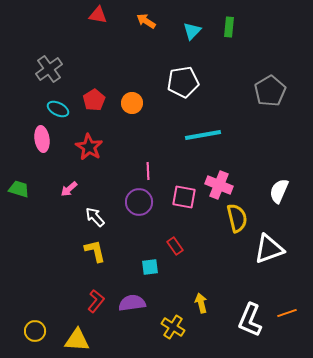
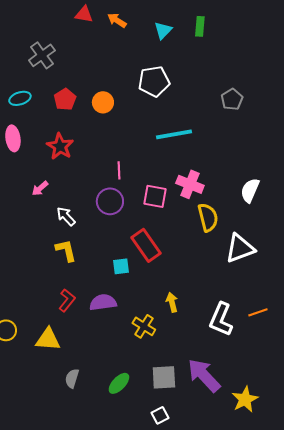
red triangle: (98, 15) -> (84, 14), moved
gray cross: (49, 69) -> (42, 55), moved
gray pentagon: (270, 91) -> (232, 99), moved, size x0.7
cyan ellipse: (58, 109) -> (20, 98), moved, turned -45
red rectangle: (175, 246) -> (146, 245), size x1.8

